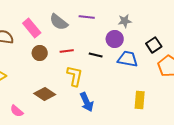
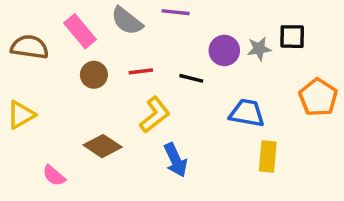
gray star: (125, 21) -> (259, 49), moved
black square: (154, 45) -> (292, 37), moved, turned 35
blue trapezoid: (128, 59) -> (247, 113), moved
yellow L-shape: (75, 76) -> (155, 115), turned 40

